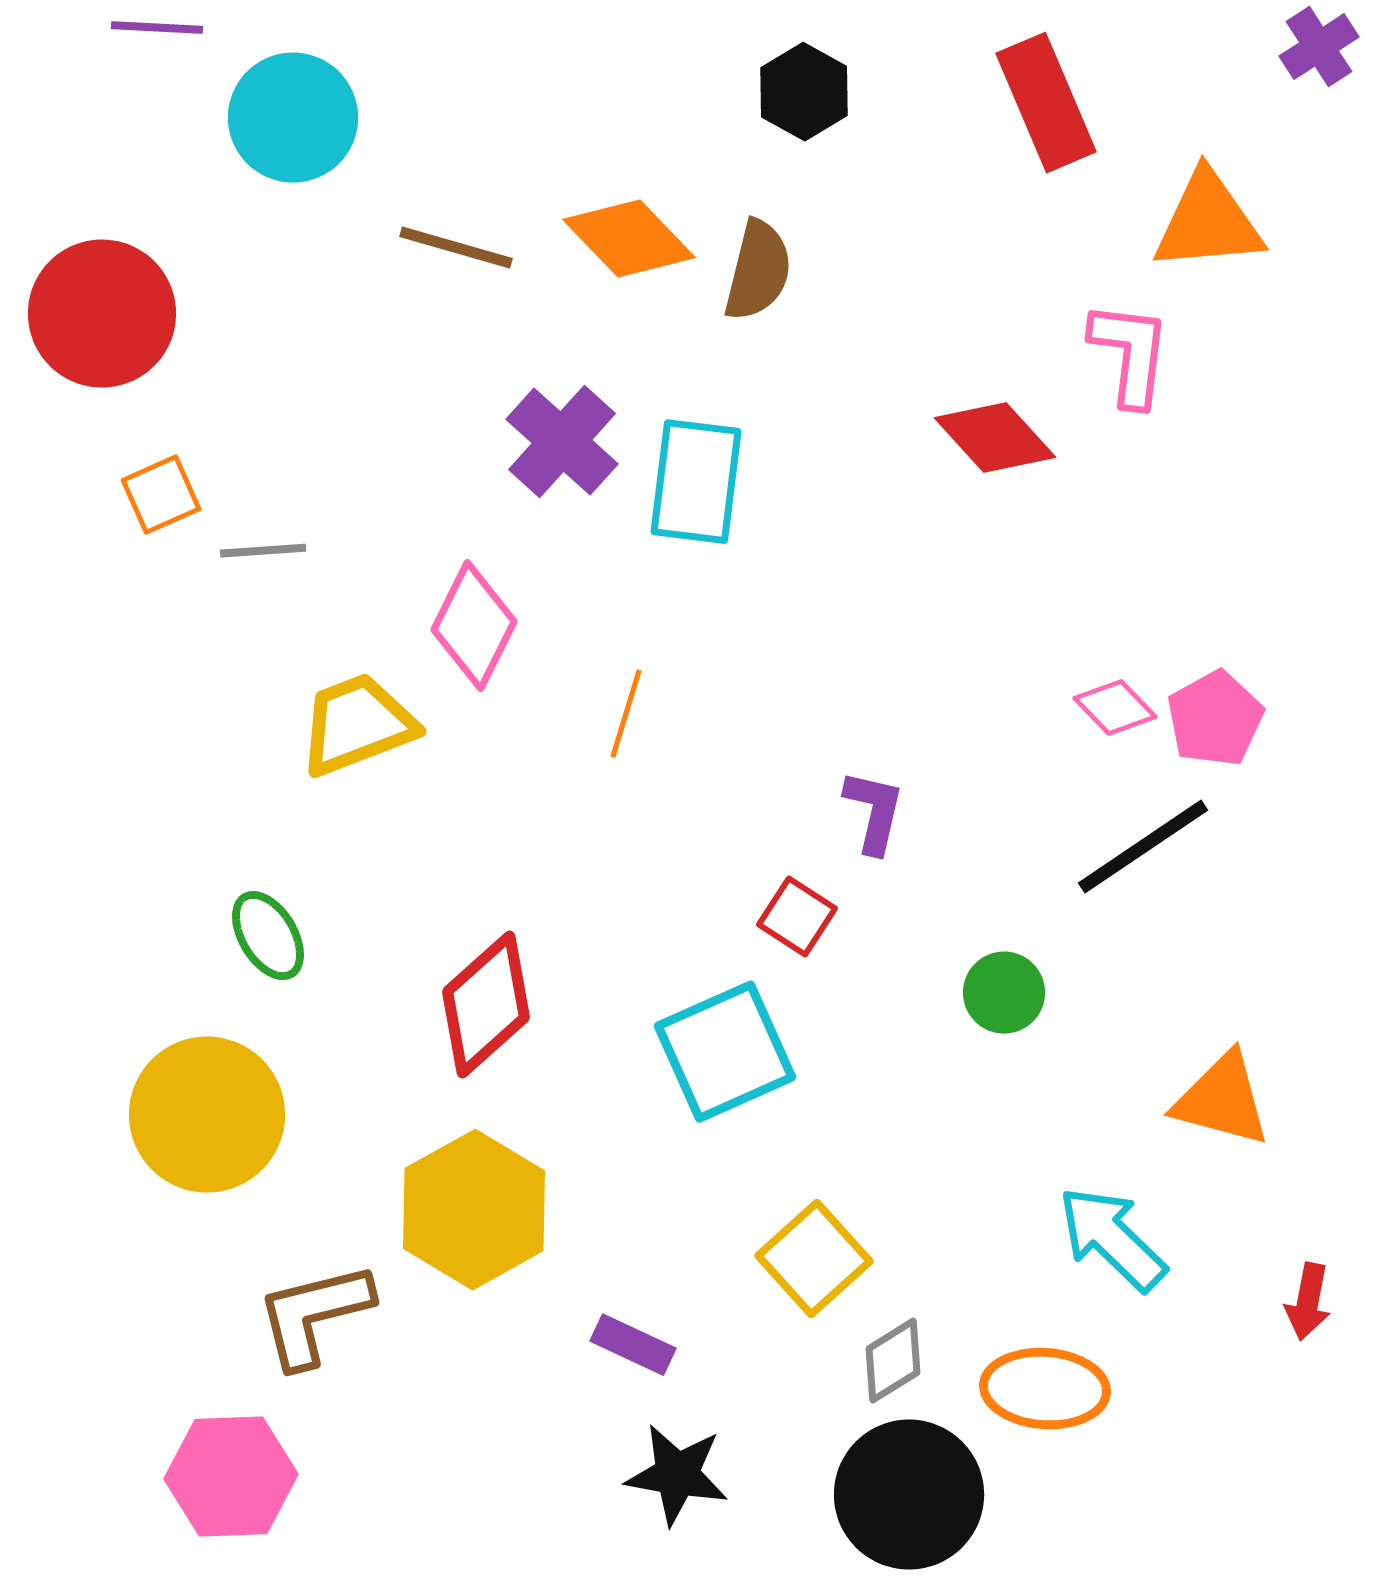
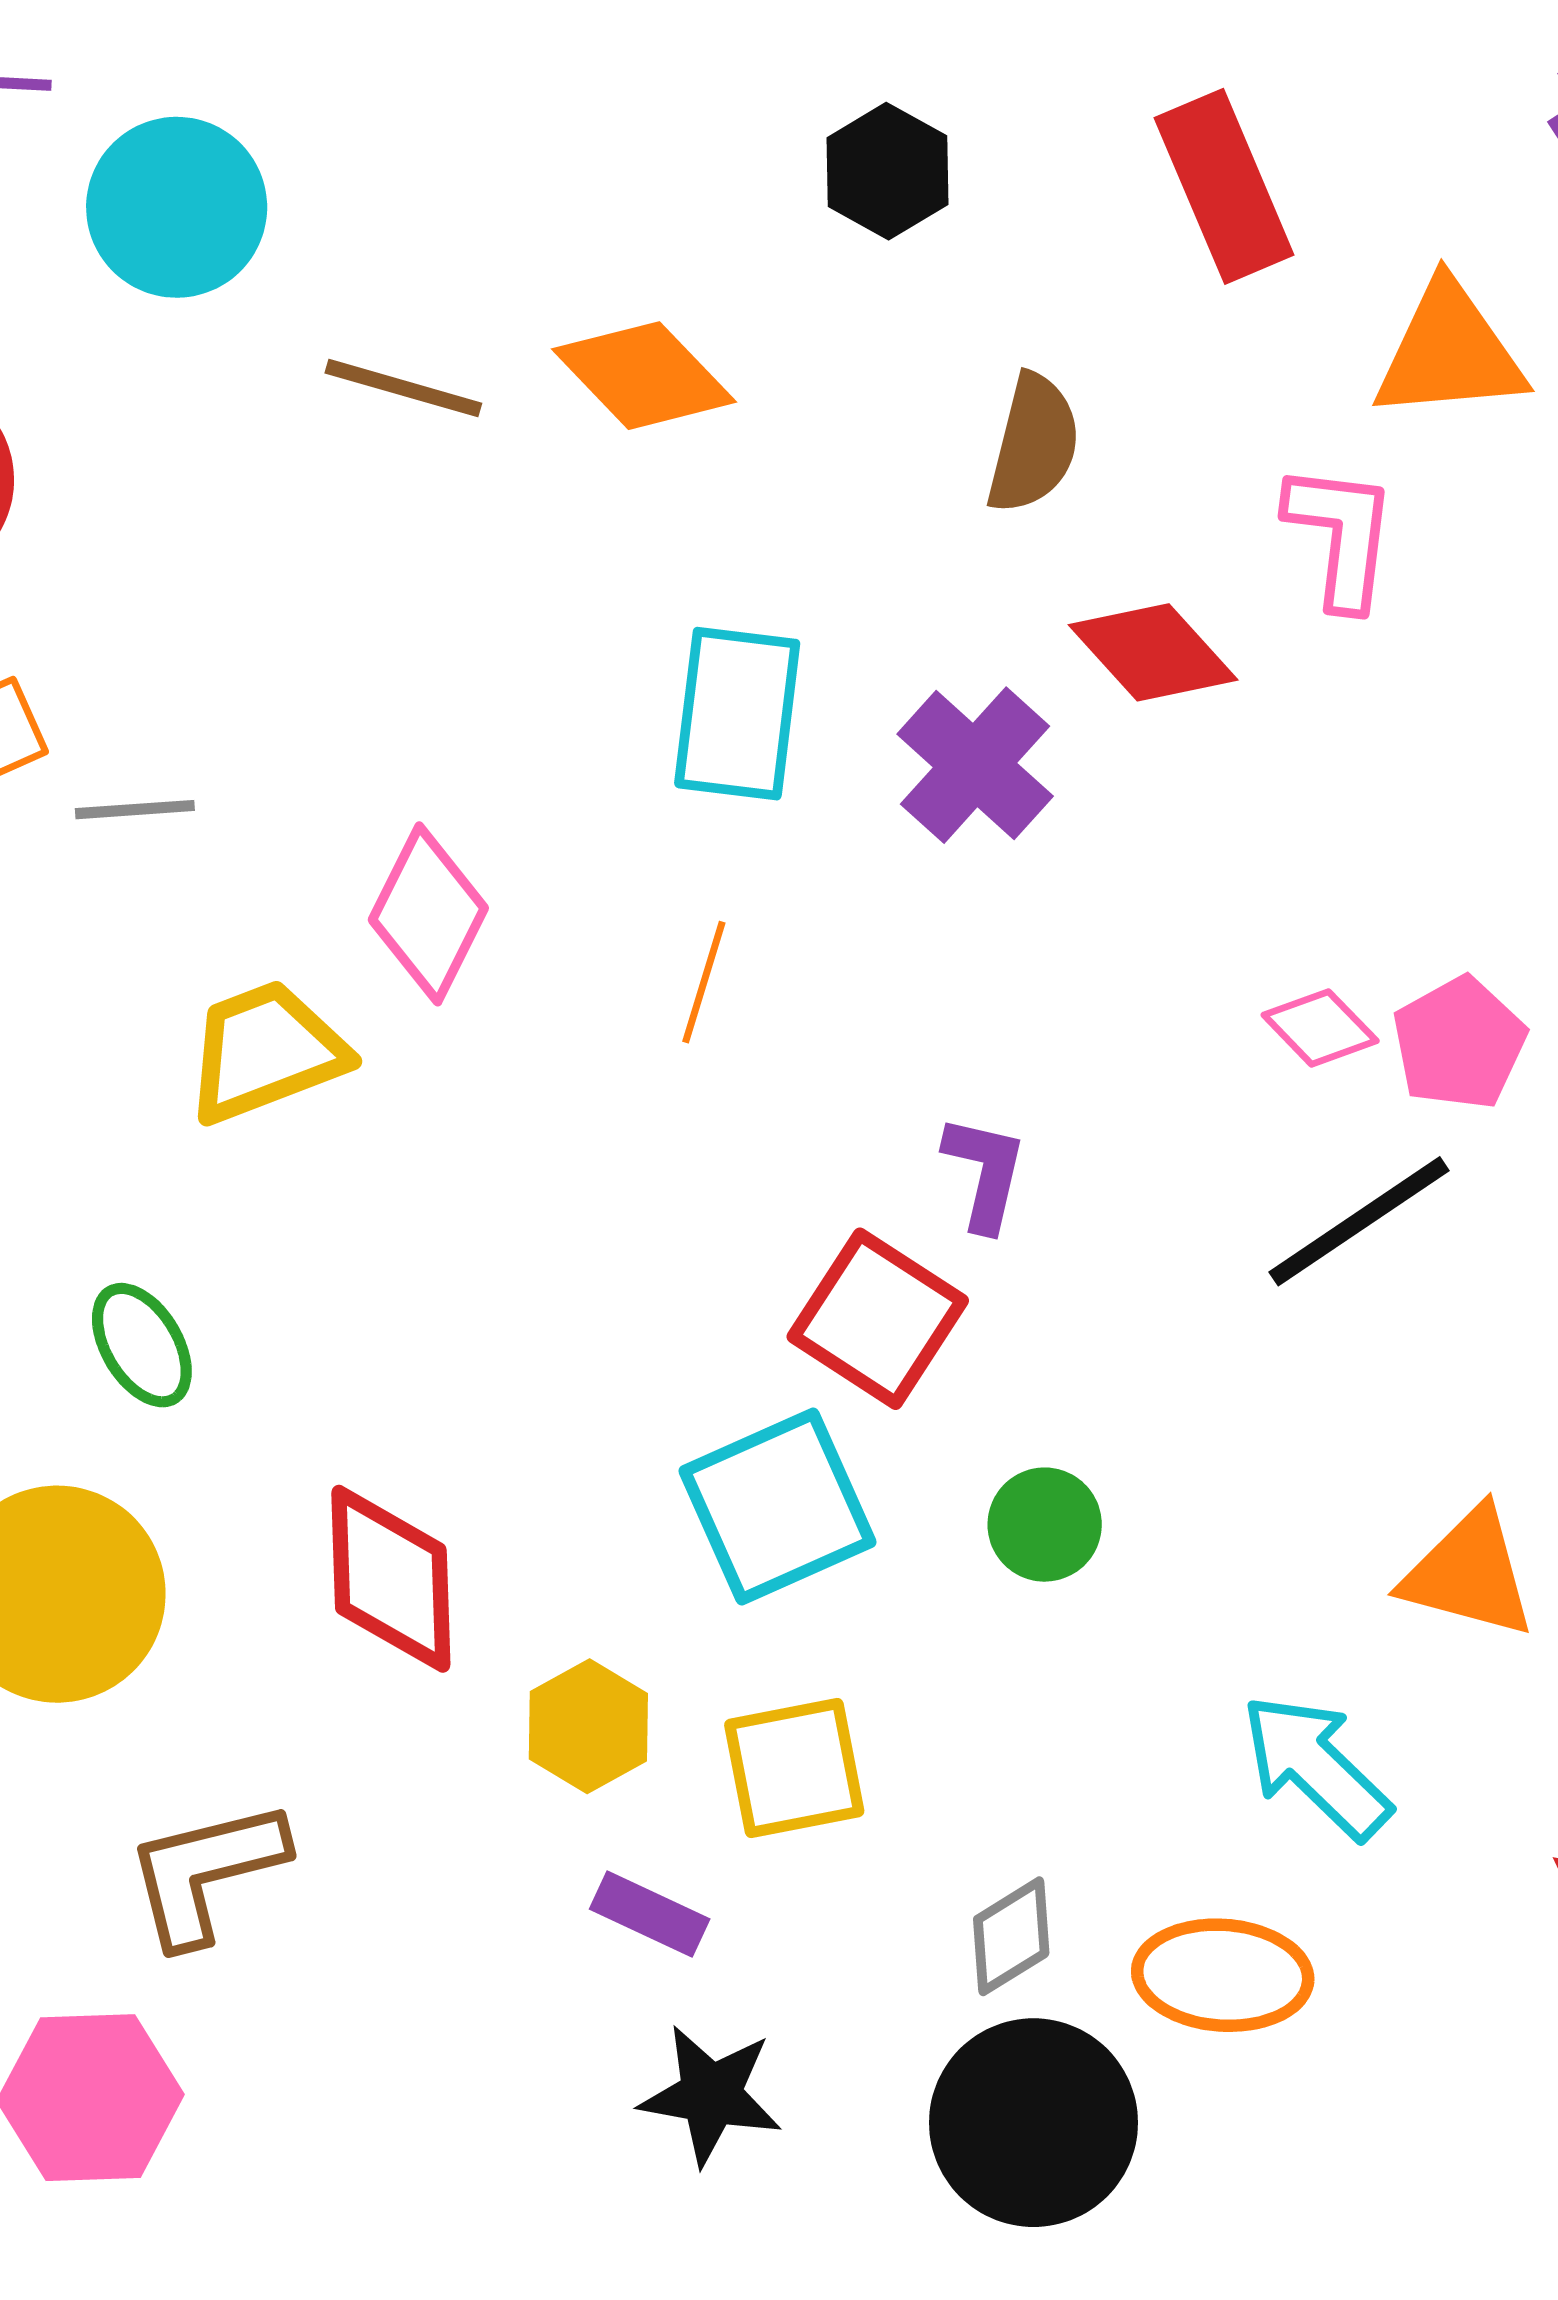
brown semicircle: (758, 271) -> (1033, 444), moved
purple cross: (562, 442) -> (975, 765), moved
orange line: (626, 714) -> (704, 982), moved
red square: (797, 917) -> (878, 1319), size x1.6
green circle: (1004, 993) -> (1045, 1525), moved
red diamond: (486, 1005) -> (391, 1579), moved, turned -50
yellow hexagon: (474, 1210) -> (588, 1726), moved, size x0.6
yellow square: (814, 1259) -> (794, 1768), moved, turned 31

